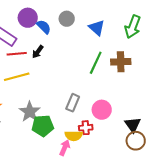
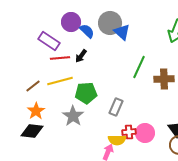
gray circle: (67, 19) -> (110, 23), size x1.5
blue triangle: (97, 28) -> (122, 32), moved
brown cross: (121, 62) -> (164, 79), moved
pink circle: (102, 110) -> (145, 133), moved
green pentagon: (43, 126) -> (86, 93), moved

